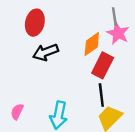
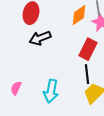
orange diamond: (92, 44) -> (79, 15), moved

